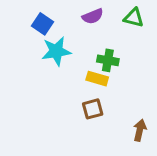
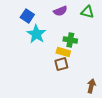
cyan star: (56, 51) -> (36, 34), turned -30
brown square: (93, 109) -> (61, 64), moved

